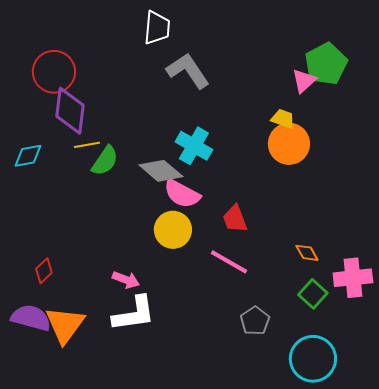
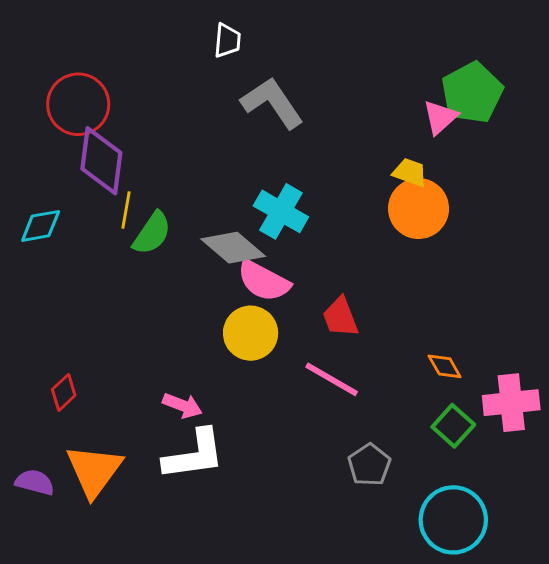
white trapezoid: (157, 28) -> (227, 41), size x0.7
yellow line: (87, 145) -> (126, 210), turned -70
purple semicircle: (31, 318) -> (35, 482), moved, size x0.7

